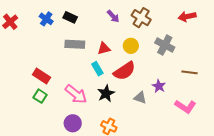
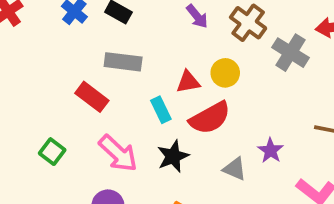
gray cross: (165, 45) -> (291, 53), moved
red triangle: (104, 48) -> (188, 82), moved
red rectangle: (42, 76) -> (92, 97), moved

